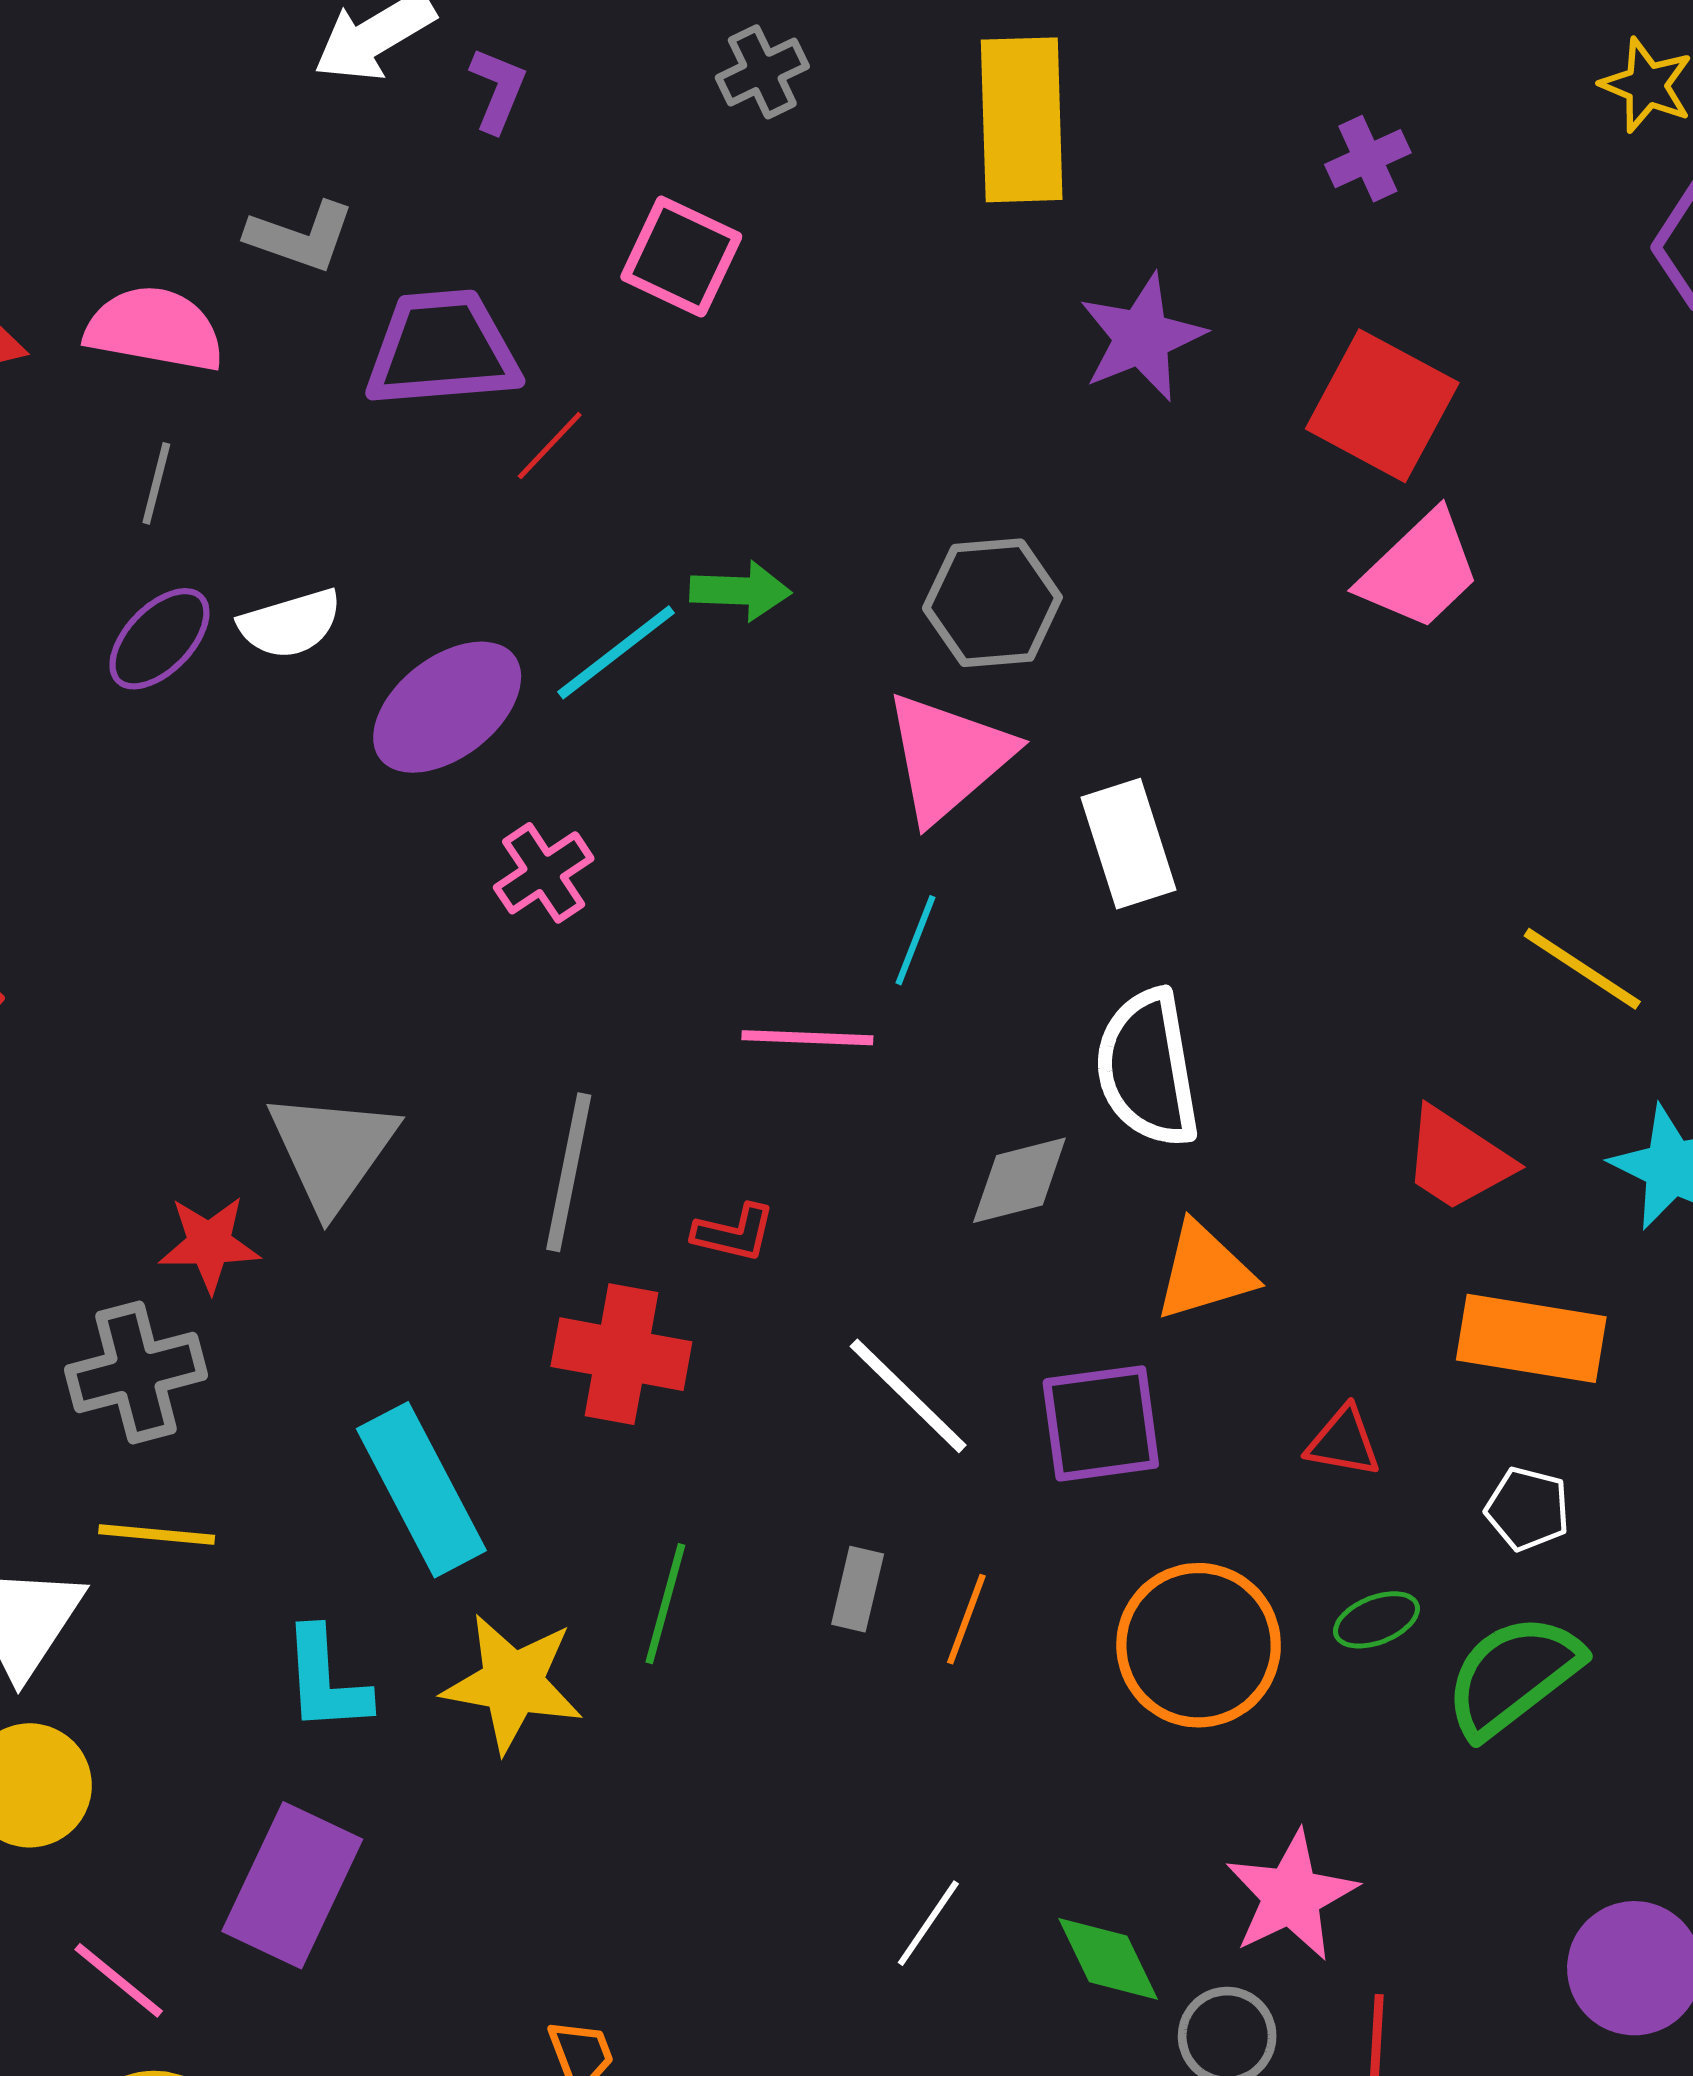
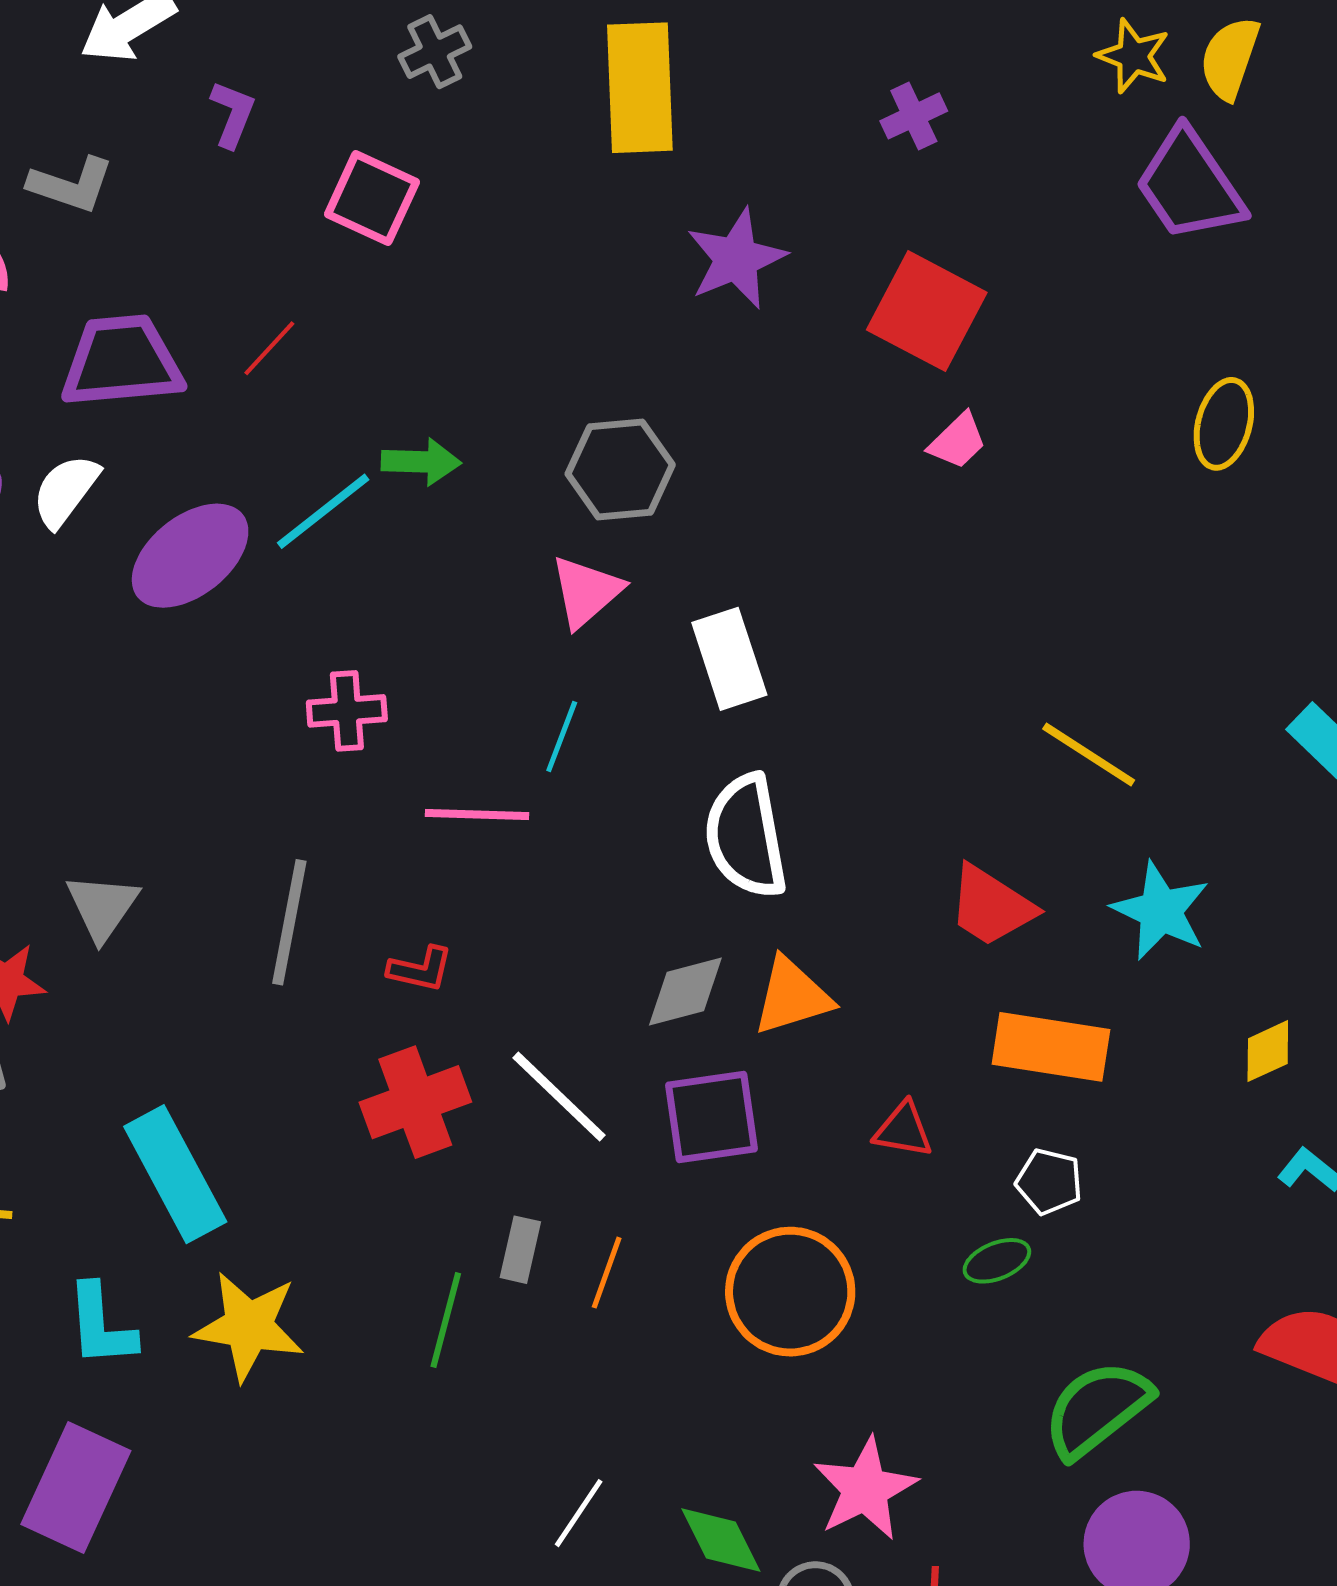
purple L-shape: (498, 90) -> (233, 114), moved
purple trapezoid: (442, 349) -> (122, 361), moved
pink trapezoid: (1420, 571) -> (958, 441), size x0.6
white semicircle: (290, 624) -> (66, 491), turned 144
pink triangle: (948, 757) -> (586, 592), size x0.7
pink cross: (544, 873) -> (347, 711), moved, turned 30
gray triangle: (332, 1151) -> (102, 907), size x0.7
gray diamond: (1019, 1180) -> (685, 991), moved
red cross: (621, 1354) -> (415, 1102), moved, turned -30
green line: (665, 1604) -> (446, 1320), moved
green ellipse: (1376, 1620) -> (997, 1261), moved
green semicircle: (1513, 1676) -> (1097, 1409), moved

